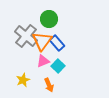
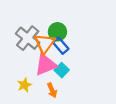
green circle: (49, 19) -> (57, 32), moved
pink triangle: (43, 61) -> (46, 65), size x1.6

